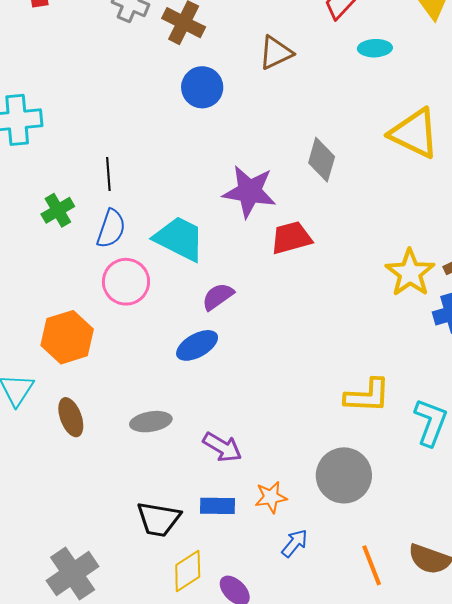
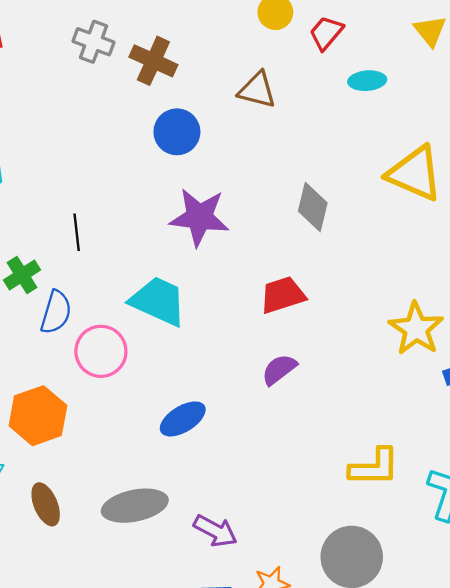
brown triangle: (276, 53) -> (257, 90), turned 42
purple star: (249, 192) -> (199, 217), moved
blue semicircle: (111, 229) -> (56, 312), moved
purple semicircle: (218, 297) -> (279, 369), moved
gray ellipse: (151, 422) -> (135, 506), size x1.4

